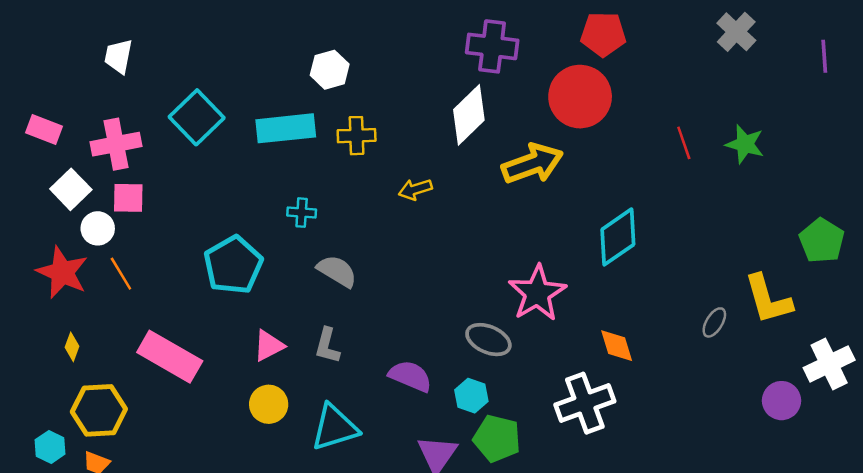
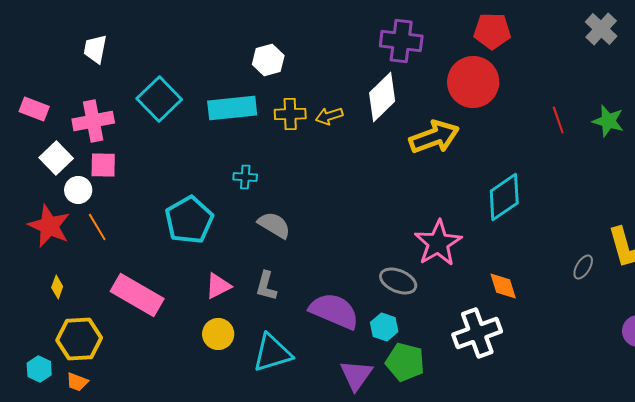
yellow arrow: (415, 189) -> (329, 116), moved
purple semicircle: (410, 376) -> (334, 311), size x1.4

